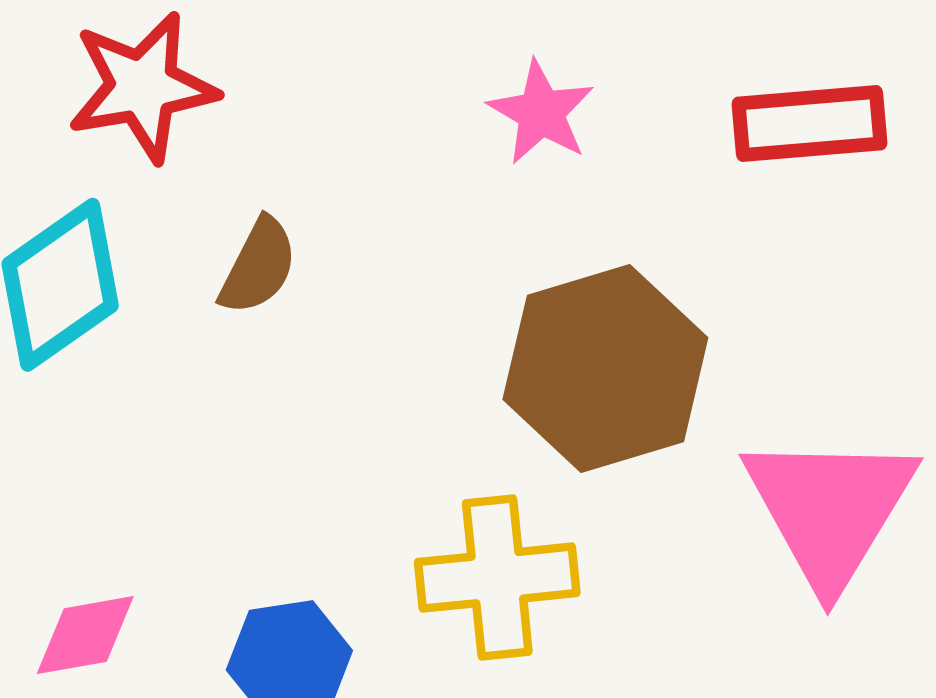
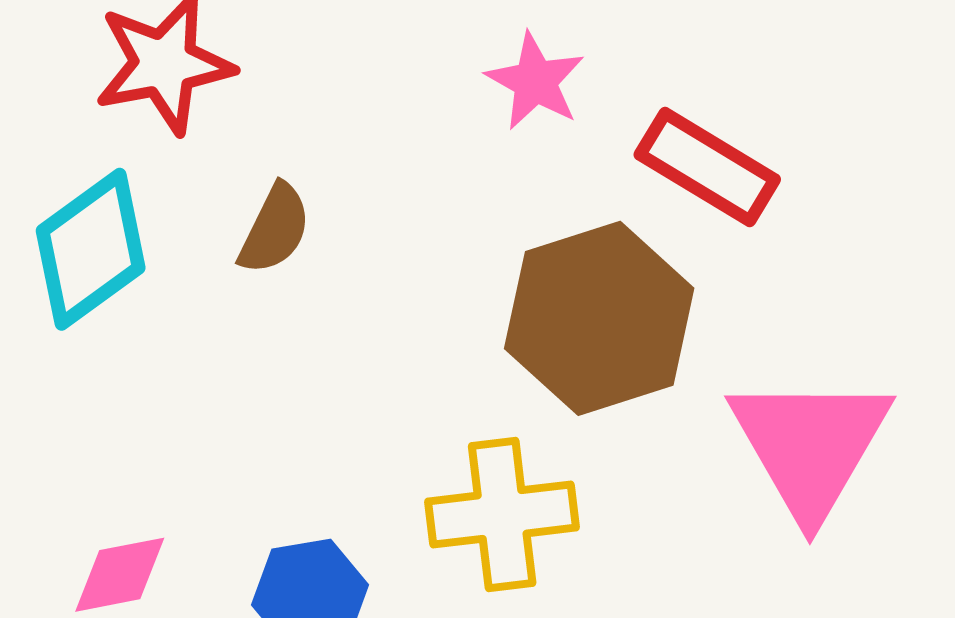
red rectangle: (810, 123) -> (707, 167), moved, turned 37

